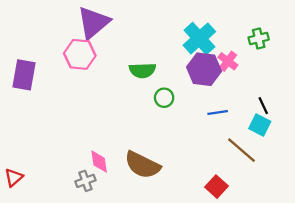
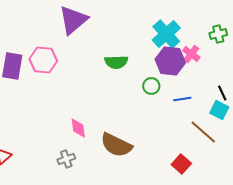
pink hexagon: (80, 54) -> (43, 60), moved
green circle: (164, 98) -> (151, 86), moved
pink diamond: (99, 162) -> (78, 128), moved

